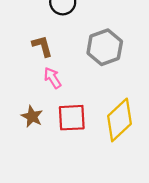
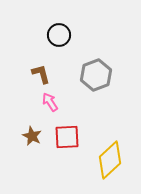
yellow diamond: (119, 120) -> (110, 160), moved

